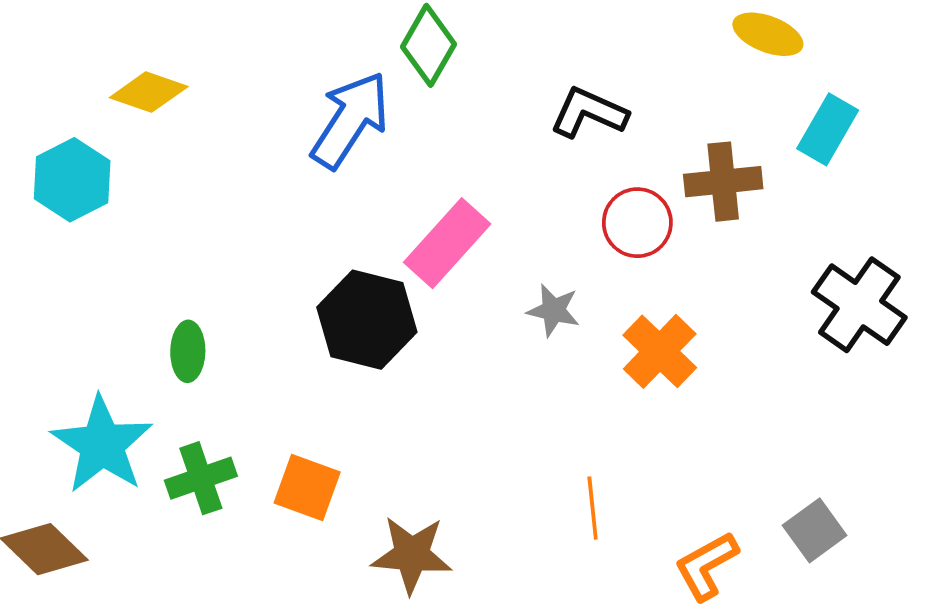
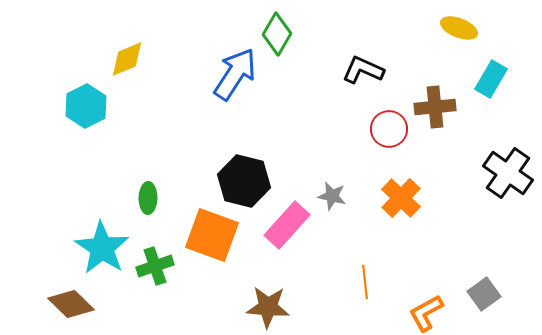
yellow diamond: (149, 92) -> (127, 59), turned -42
pink rectangle: (447, 243) -> (287, 225), moved
gray star: (553, 310) -> (332, 196), moved
orange square: (307, 488) -> (212, 235), moved, size x1.5

